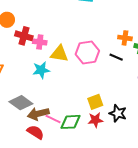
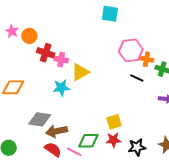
pink hexagon: (87, 52) -> (131, 50), moved
yellow triangle: (59, 54) -> (80, 72), turned -42
gray diamond: (21, 103) -> (40, 119), turned -30
black star: (118, 113) -> (137, 147), moved, turned -30
pink line: (53, 119) -> (74, 152), moved

